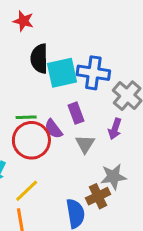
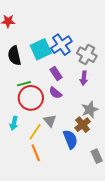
black semicircle: (39, 59) -> (14, 56), moved
blue cross: (93, 73) -> (61, 45), turned -30
purple semicircle: (53, 129) -> (55, 93), moved
gray triangle: (85, 144) -> (50, 121), moved

